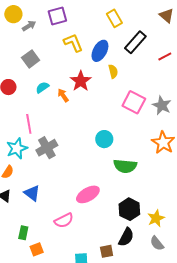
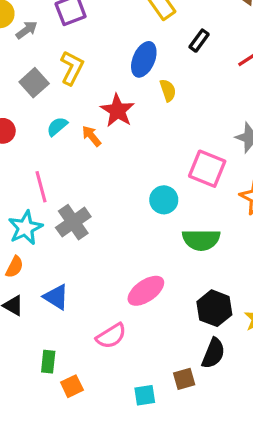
black rectangle: (135, 42) -> (199, 41), size x0.6
yellow L-shape: (73, 43) -> (72, 68), moved, turned 55
pink square: (134, 102) -> (207, 169), moved

